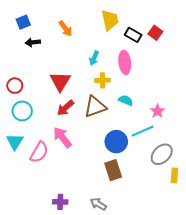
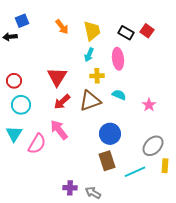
yellow trapezoid: (110, 20) -> (92, 31), moved
black arrow: (33, 42) -> (10, 37), moved
cyan line: (143, 131) -> (135, 172), moved
purple cross: (60, 202) -> (70, 188), moved

